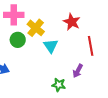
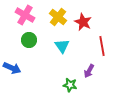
pink cross: (14, 15) -> (25, 15), turned 30
yellow cross: (36, 28) -> (58, 17), moved

